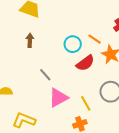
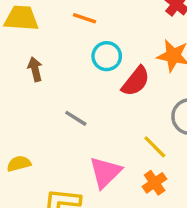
orange line: (95, 39) -> (84, 18), moved
pink triangle: (58, 98) -> (105, 172), moved

